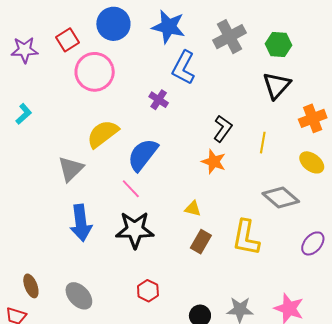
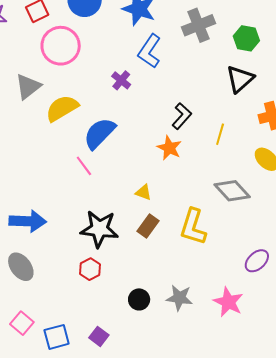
gray triangle: (71, 169) -> (28, 86), moved
blue arrow: (81, 223) -> (28, 221), moved, turned -87
black star: (135, 230) -> (99, 229), moved
purple ellipse: (313, 243) -> (257, 261), moved

